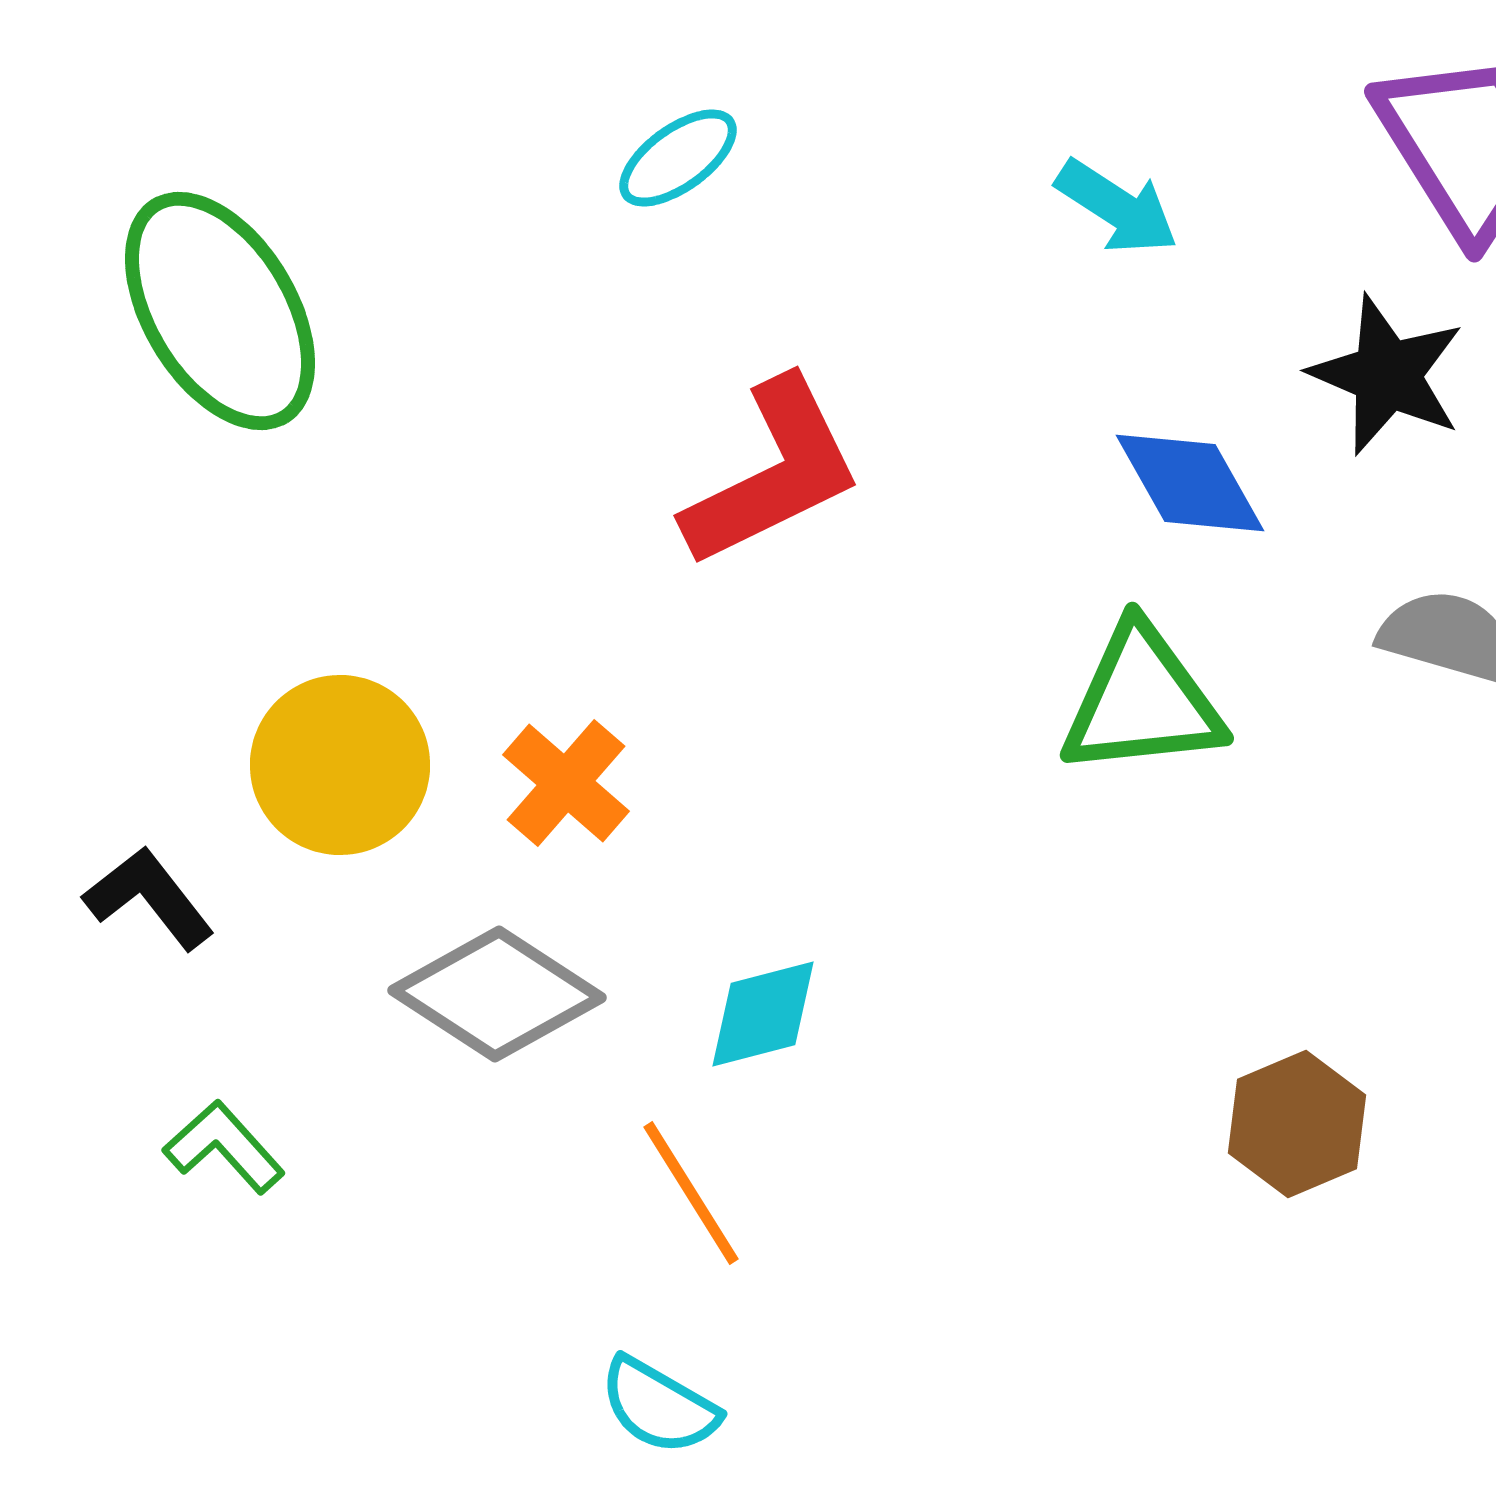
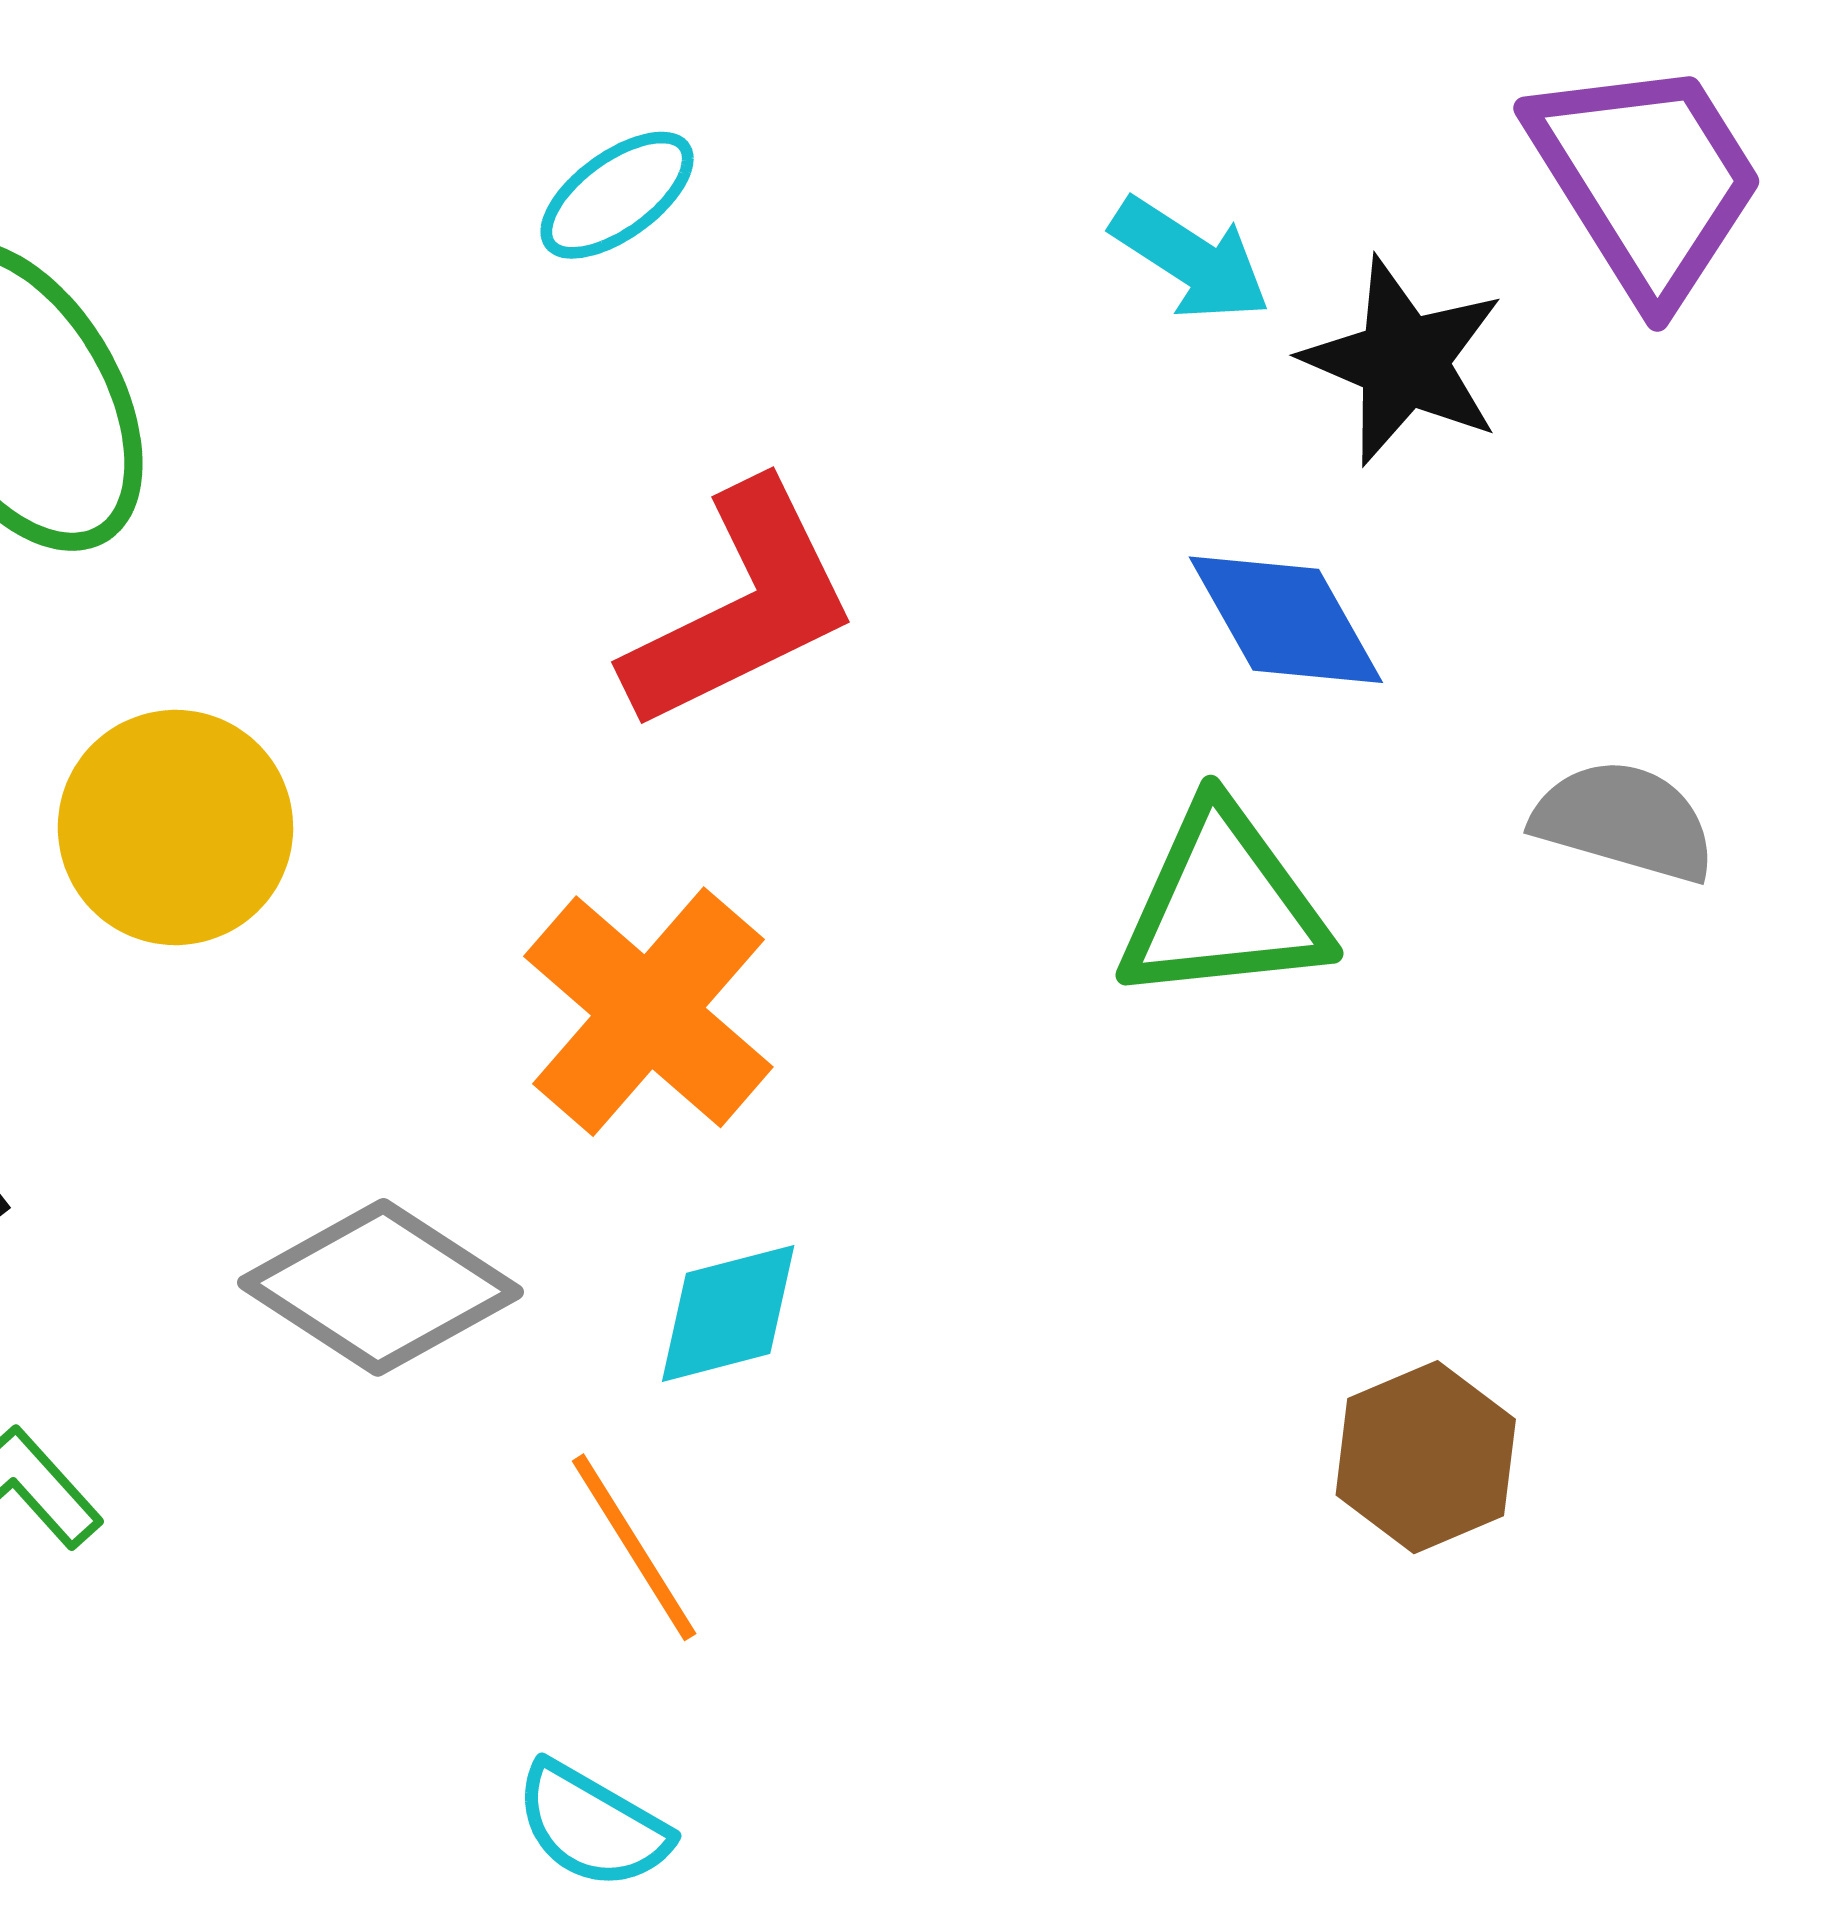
black star: (1387, 375) -> (1403, 361), moved
yellow circle: (340, 765) -> (175, 828), moved
orange cross: (566, 783) -> (648, 1012), moved, size x1.5

